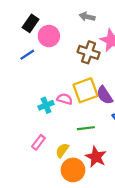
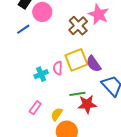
brown cross: (89, 52) -> (78, 26), turned 30
pink semicircle: (65, 99) -> (58, 68), turned -104
red star: (96, 157) -> (87, 104), moved, turned -30

